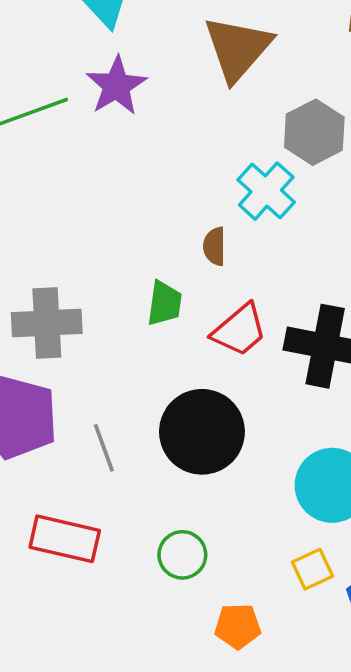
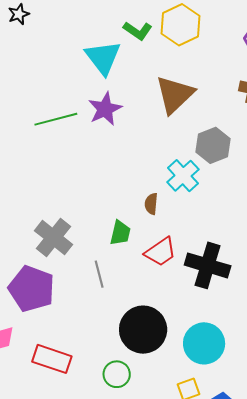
gray cross: (47, 323) -> (53, 238), turned 36
black circle: (202, 432) -> (143, 330), moved
gray line: (104, 448) -> (99, 274), moved

